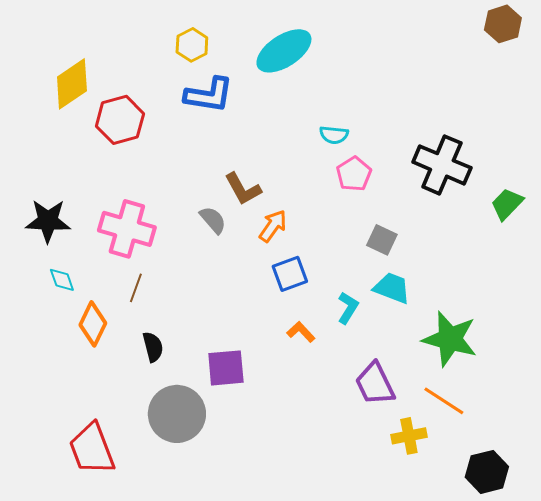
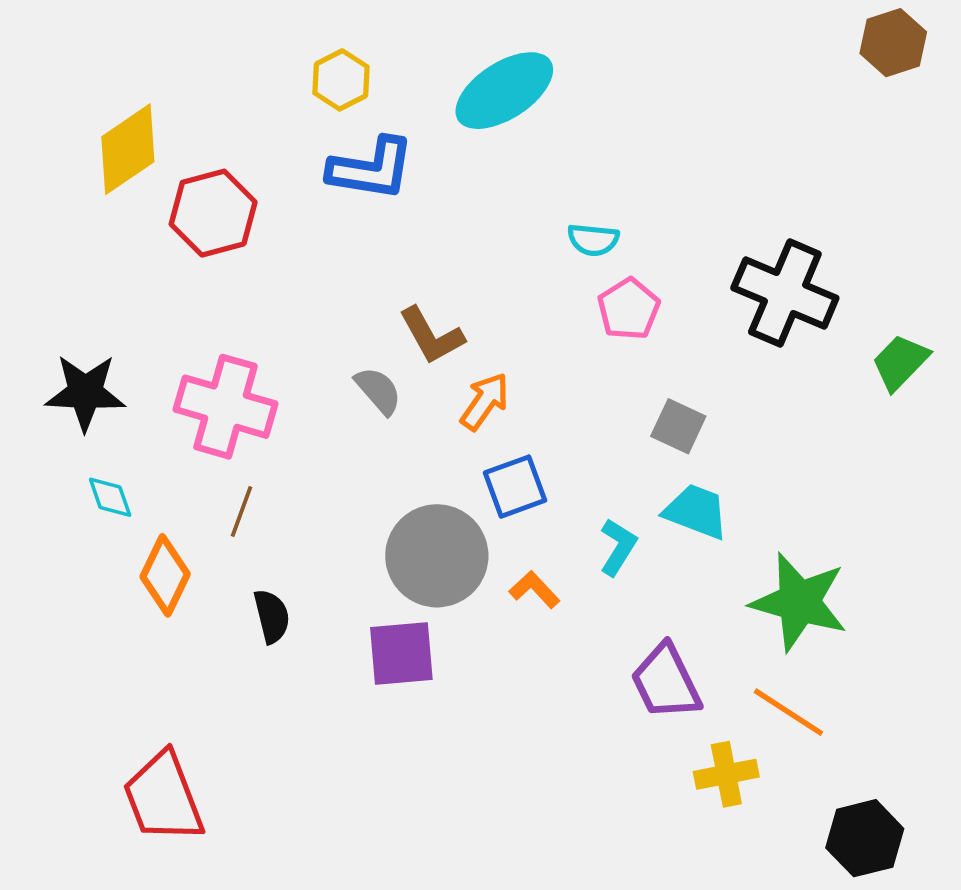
gray circle: (177, 414) -> (437, 556), moved

